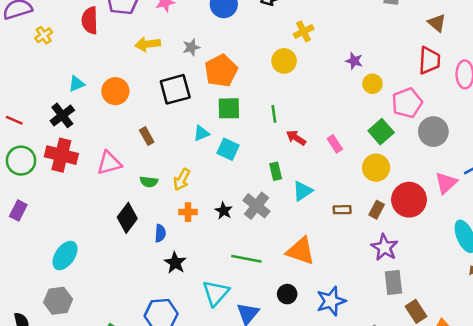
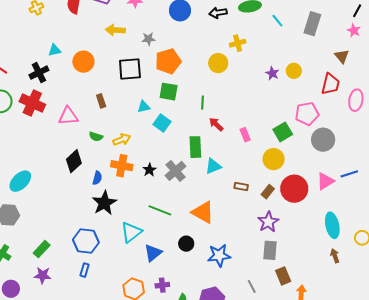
yellow circle: (372, 84) -> (294, 71), moved
green rectangle: (276, 171) -> (195, 147), size x1.5
yellow arrow: (182, 179) -> (122, 140), turned -150
orange cross: (188, 212) -> (122, 166), size x1.5
black star: (175, 263) -> (104, 203), size x1.4

